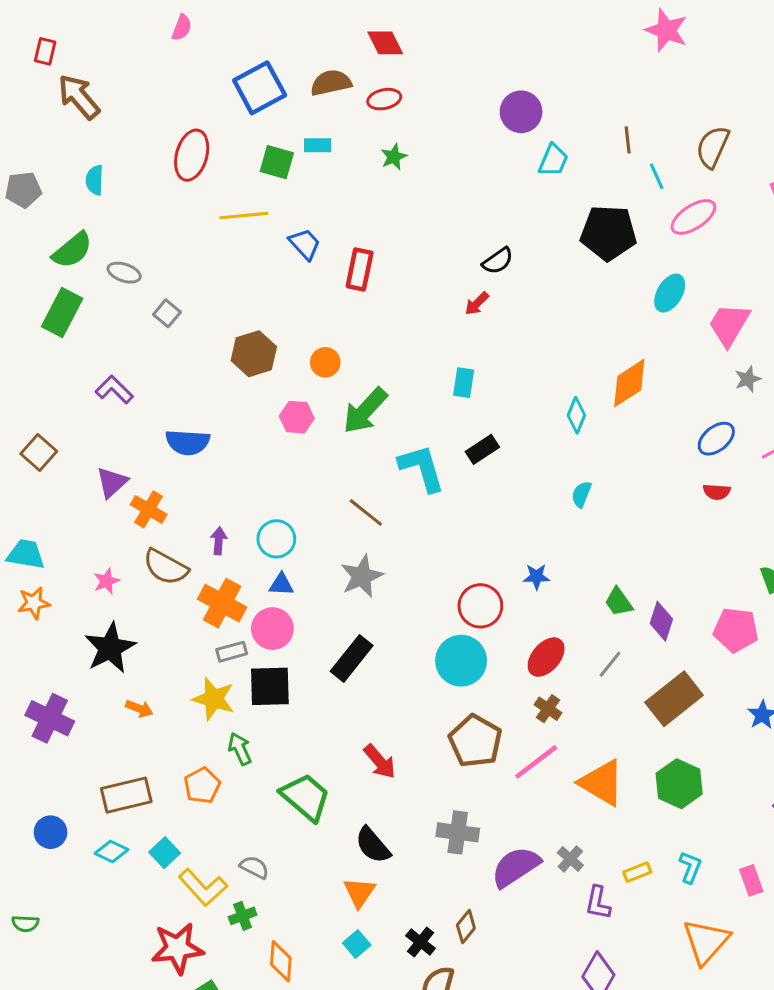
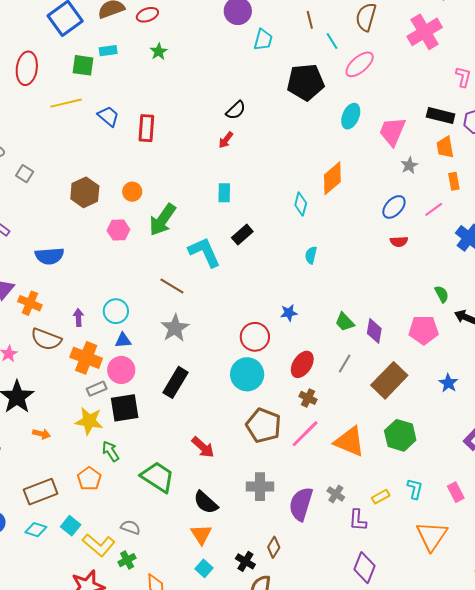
purple semicircle: (516, 867) -> (301, 504), turned -32

